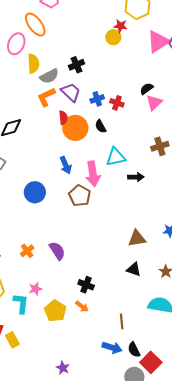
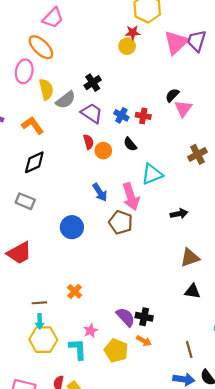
orange L-shape: (46, 97) -> (33, 125), moved, turned 90
blue cross: (97, 99) -> (121, 115), turned -32
orange circle: (75, 128) -> (103, 151), size x0.6
black arrow: (136, 177) -> (179, 214), moved
purple semicircle: (57, 251) -> (126, 317), moved

